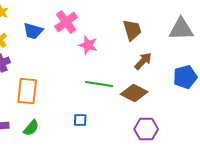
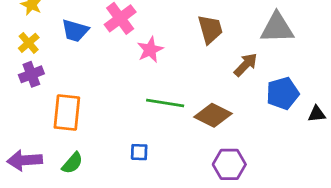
pink star: (88, 45) -> (150, 50), turned 30
brown arrow: (143, 61) -> (246, 65), moved

